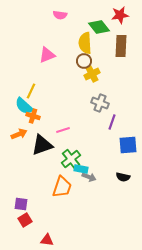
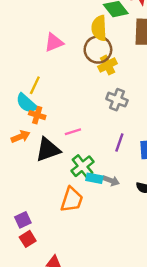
brown circle: (84, 61) -> (98, 50), size x1.5
purple line: (112, 122) -> (119, 142), moved
gray arrow: (89, 177) -> (111, 181), moved
purple square: (21, 204) -> (23, 220), turned -32

